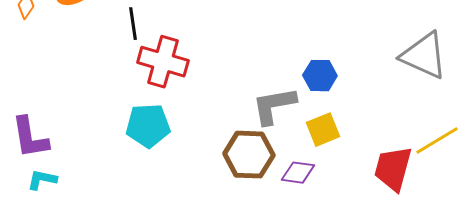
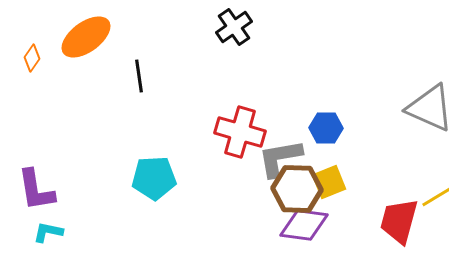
red cross: (163, 62) -> (240, 132), moved
brown hexagon: (249, 155) -> (297, 189), moved
purple diamond: (298, 173) -> (304, 225), size x1.4

